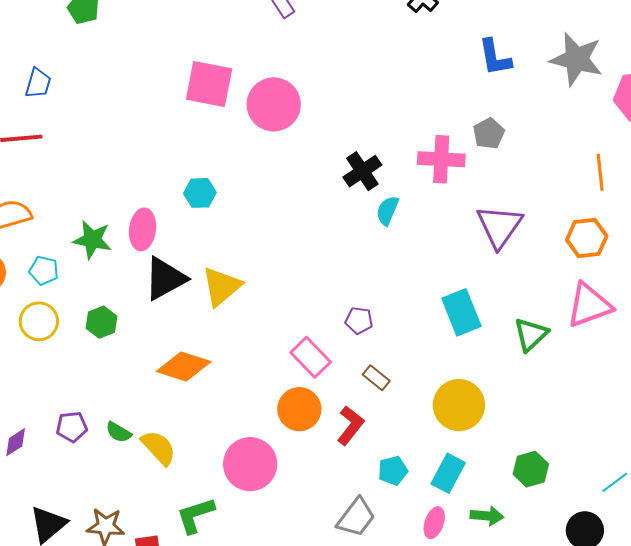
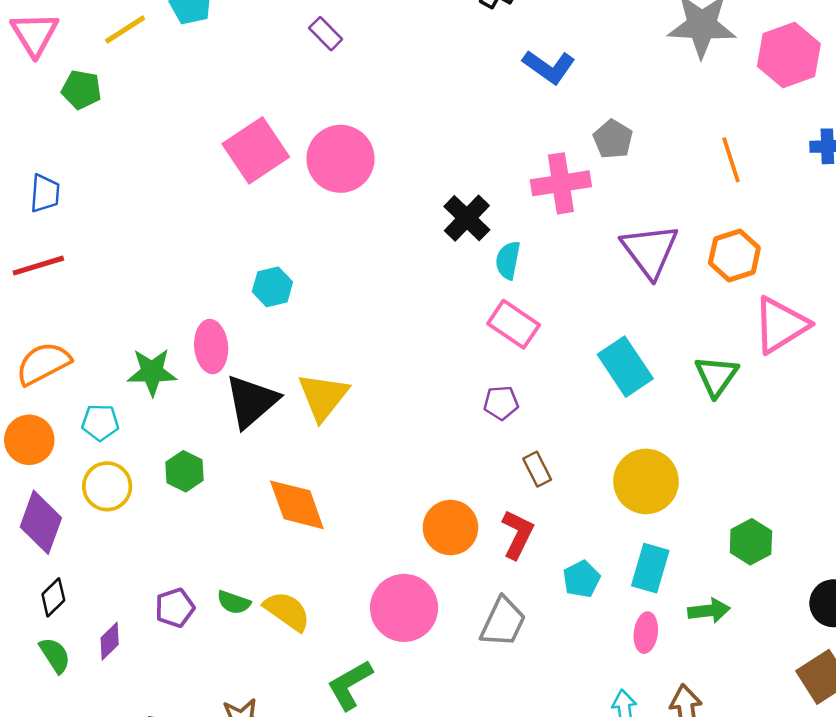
blue L-shape: (495, 57) -> (549, 67), moved, turned -33
pink square: (209, 84) -> (256, 150), turned -33
orange line: (600, 172) -> (731, 160), moved
orange hexagon: (587, 238) -> (734, 255), moved
pink rectangle: (311, 357) -> (514, 324), moved
orange diamond: (184, 367) -> (297, 505), turned 64
brown rectangle: (376, 378) -> (537, 469), turned 36
gray trapezoid: (356, 517) -> (503, 622), moved

